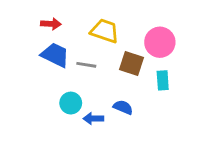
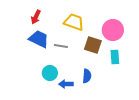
red arrow: (51, 24) -> (36, 17), turned 112
blue semicircle: (123, 107) -> (87, 76), turned 72

